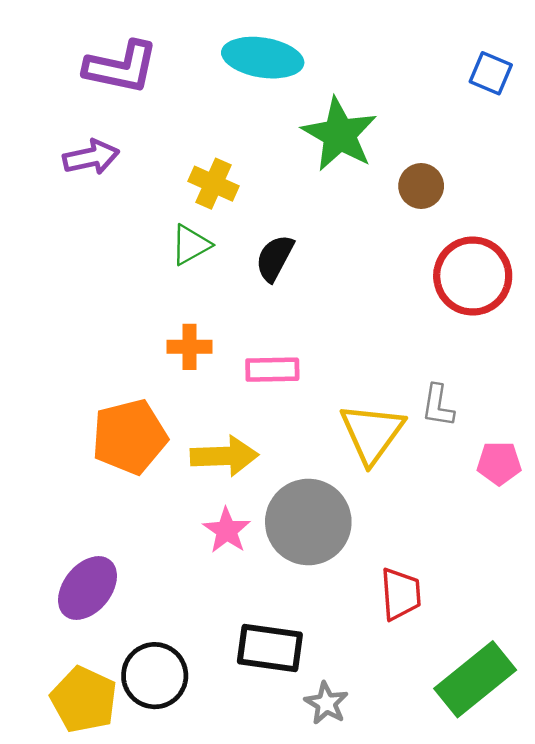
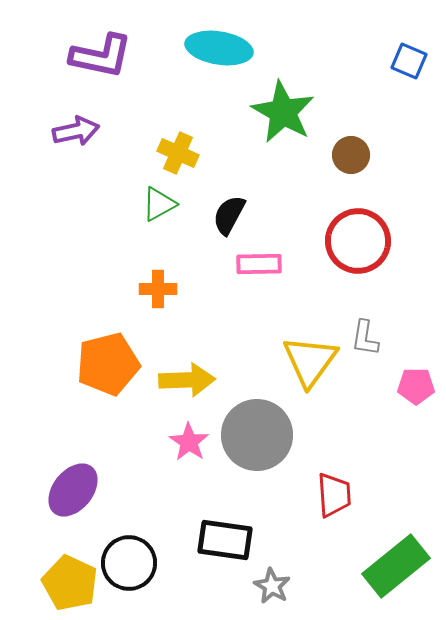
red circle: (473, 276) -> (358, 241), moved
pink rectangle: (272, 370) -> (259, 264), moved

